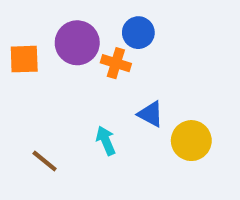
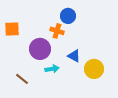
purple circle: (77, 43) -> (40, 49), moved
cyan arrow: (106, 141) -> (52, 69), turned 104

